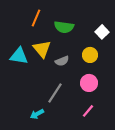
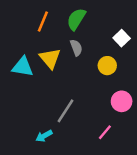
green semicircle: (64, 27) -> (76, 19), moved, turned 114
gray semicircle: (62, 61) -> (76, 48), moved, turned -88
pink circle: (89, 83) -> (122, 101), moved

